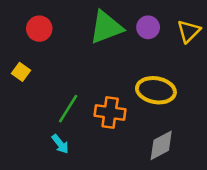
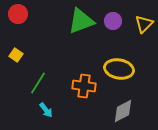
red circle: (39, 29) -> (18, 14), moved
green line: (68, 109) -> (38, 83), moved

